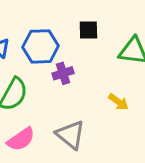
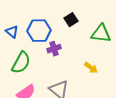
black square: (88, 30) -> (71, 20), turned -32

